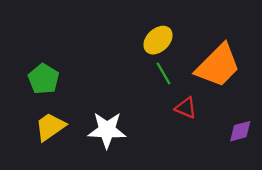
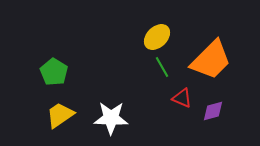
purple diamond: (240, 131) -> (213, 111), moved

